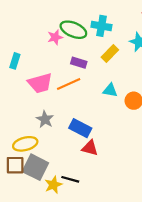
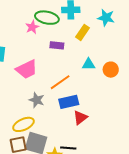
orange line: (69, 84) -> (60, 82), moved
blue rectangle: (80, 128) -> (69, 102), turned -30
red triangle: (90, 148) -> (80, 118), turned -42

